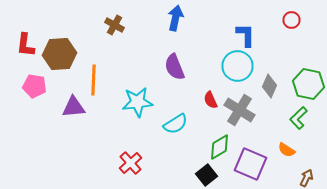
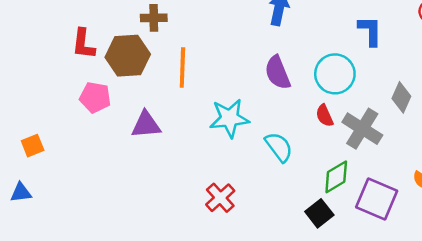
brown cross: (114, 25) -> (154, 18), moved, turned -30
cyan circle: (238, 66) -> (335, 74), moved
orange line: (94, 80) -> (182, 67), moved
cyan semicircle: (176, 124) -> (279, 147), turned -95

